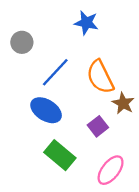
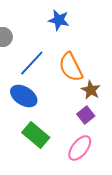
purple square: (98, 126) -> (86, 115), moved

